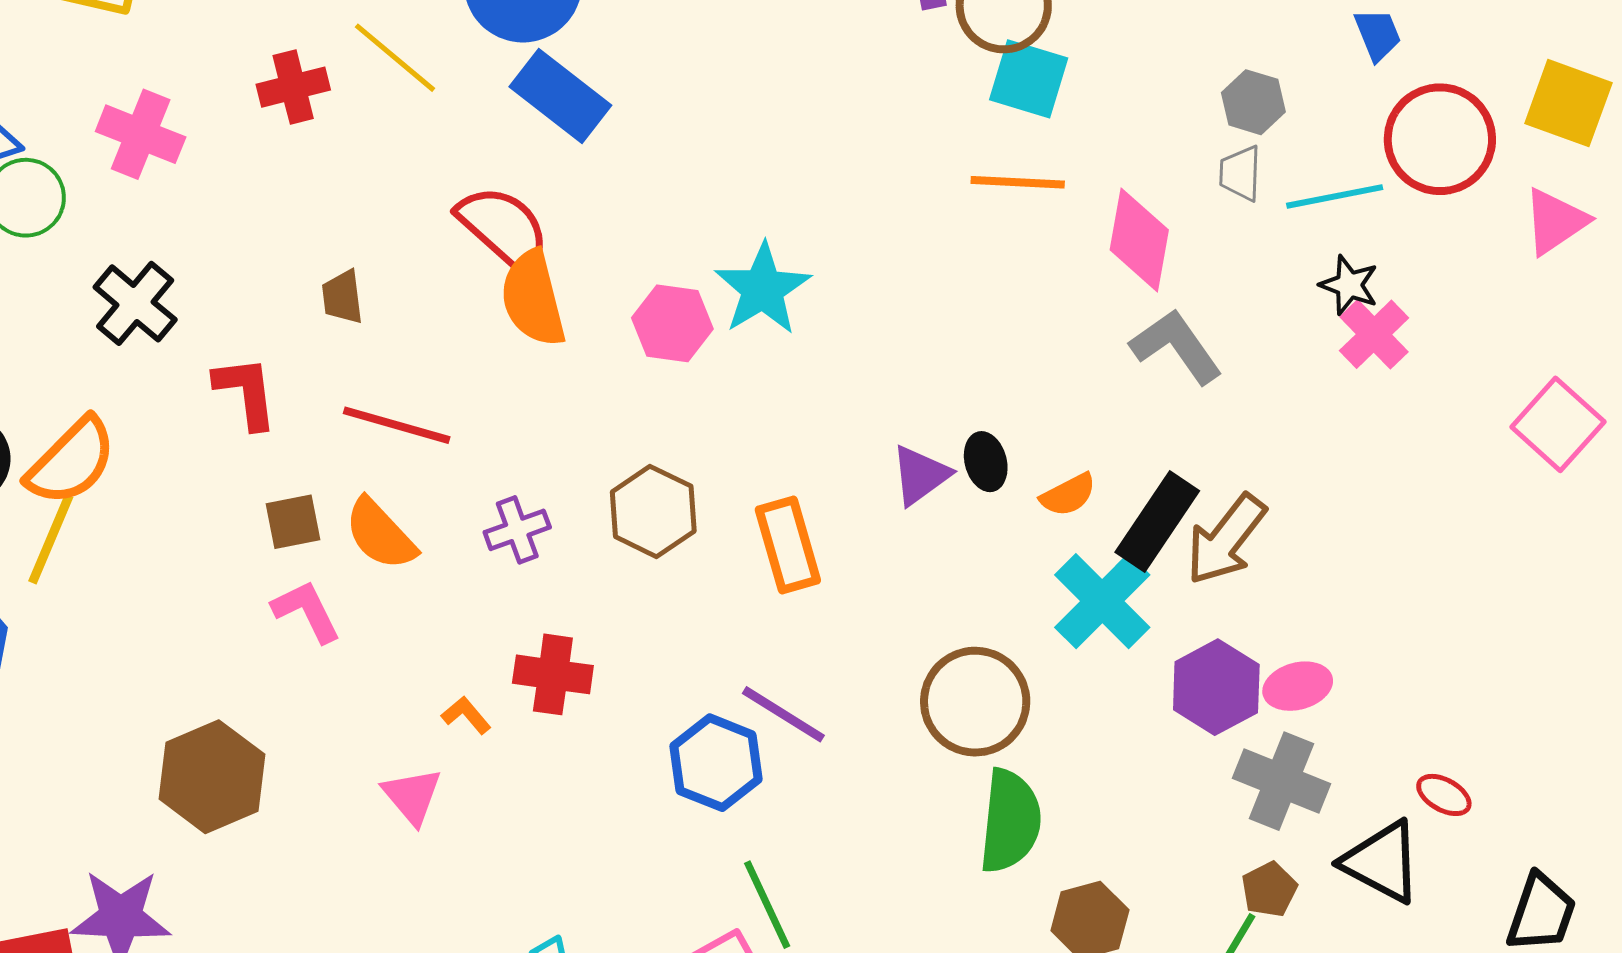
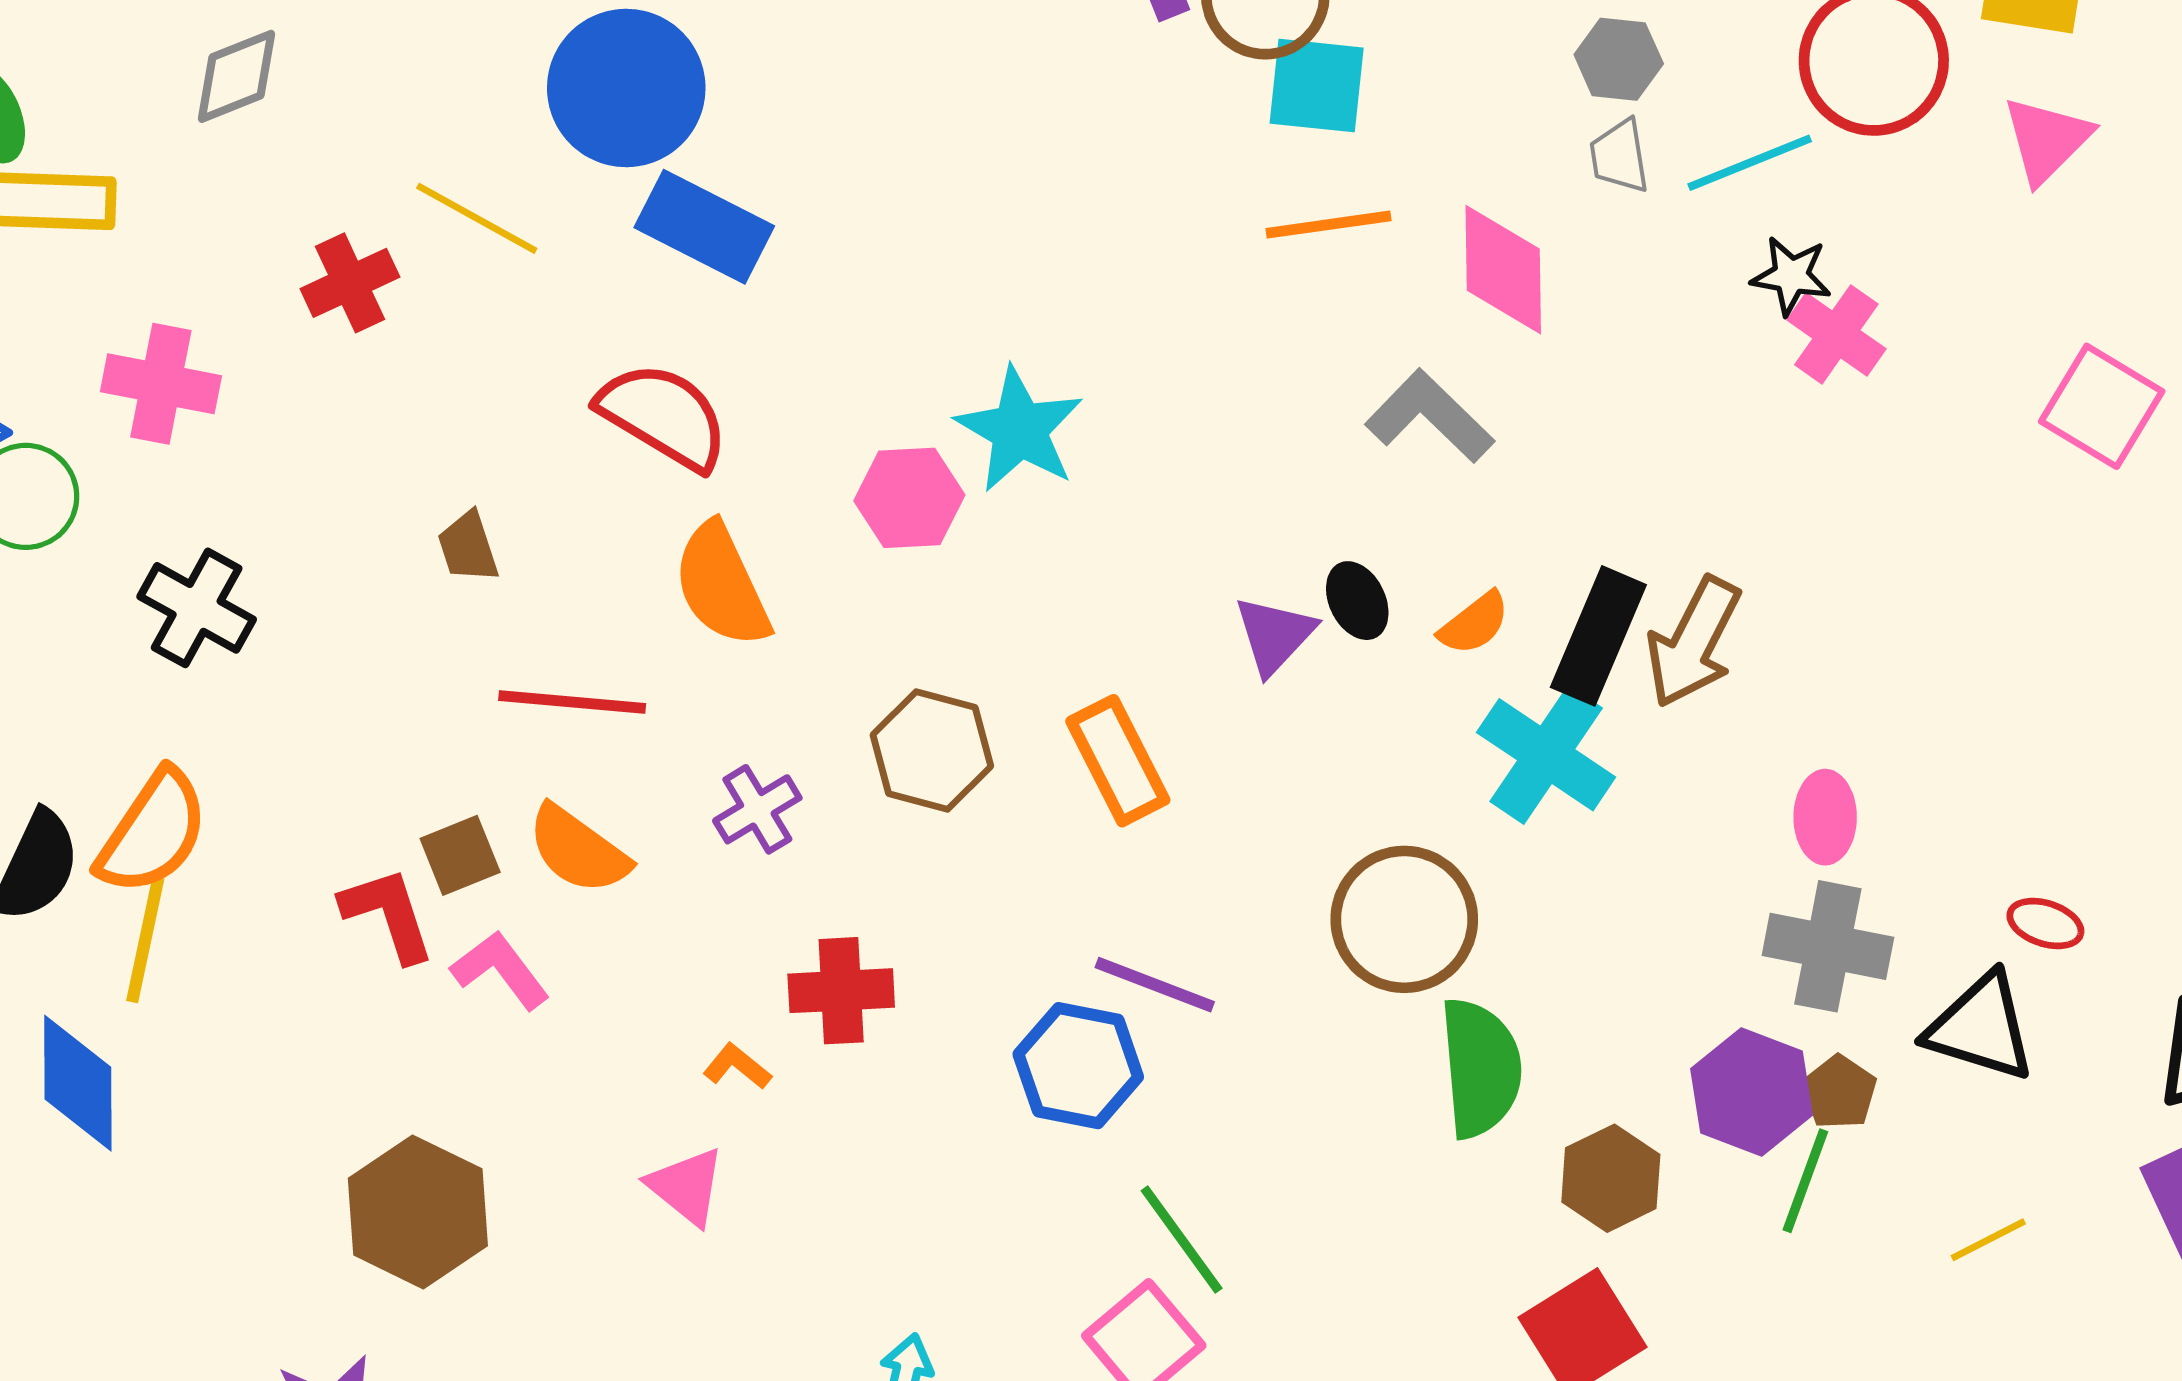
orange semicircle: (533, 298) -> (722, 585), moved
gray L-shape: (1176, 346) -> (1430, 416), moved
red L-shape: (246, 392) -> (388, 914), moved
pink ellipse: (1298, 686) -> (1825, 817), turned -64
purple hexagon: (1216, 687) -> (1751, 1092), moved

